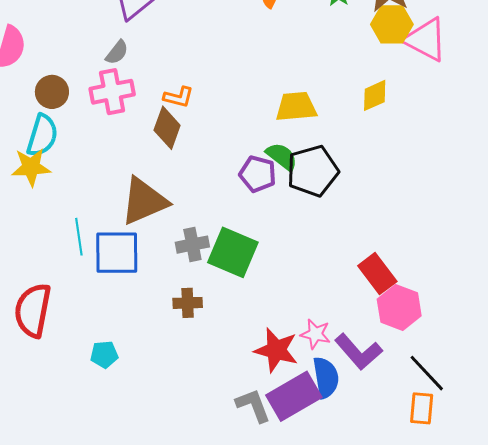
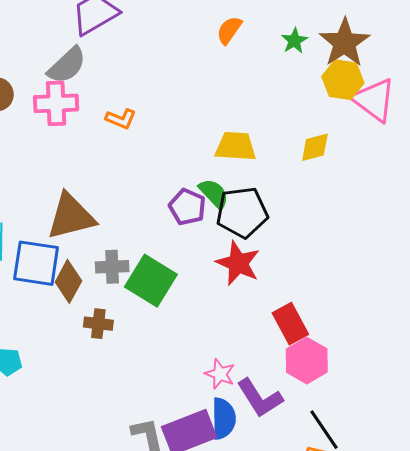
gray semicircle: (117, 52) -> (67, 65), size x1.6
brown diamond: (167, 128) -> (68, 281), moved
red star: (276, 350) -> (238, 263), moved

